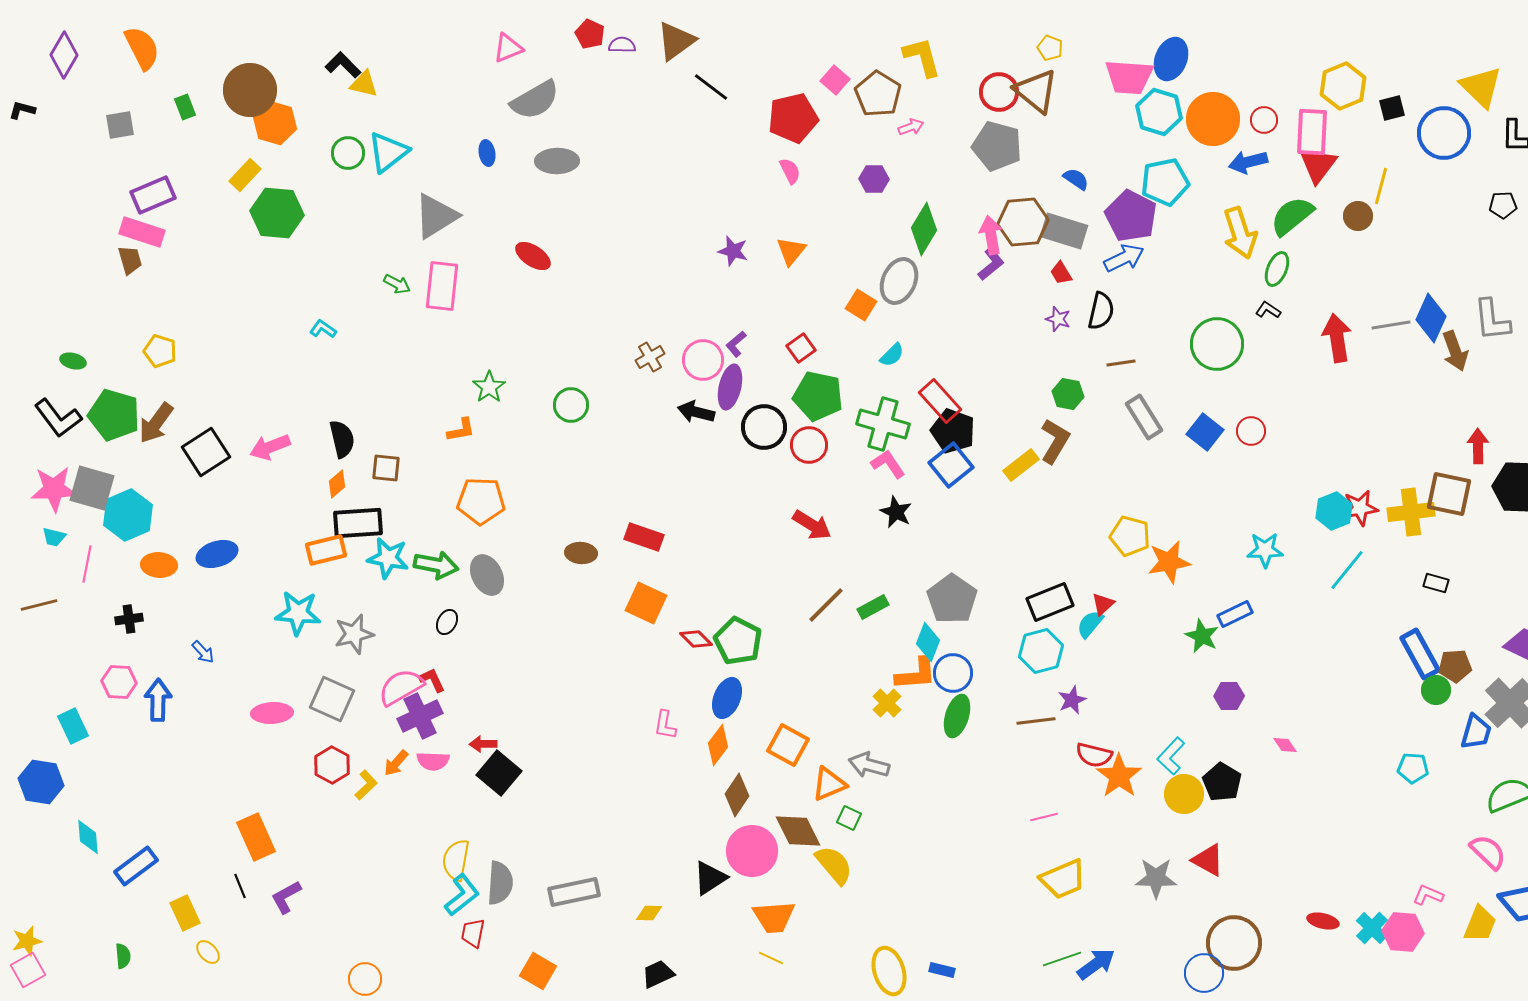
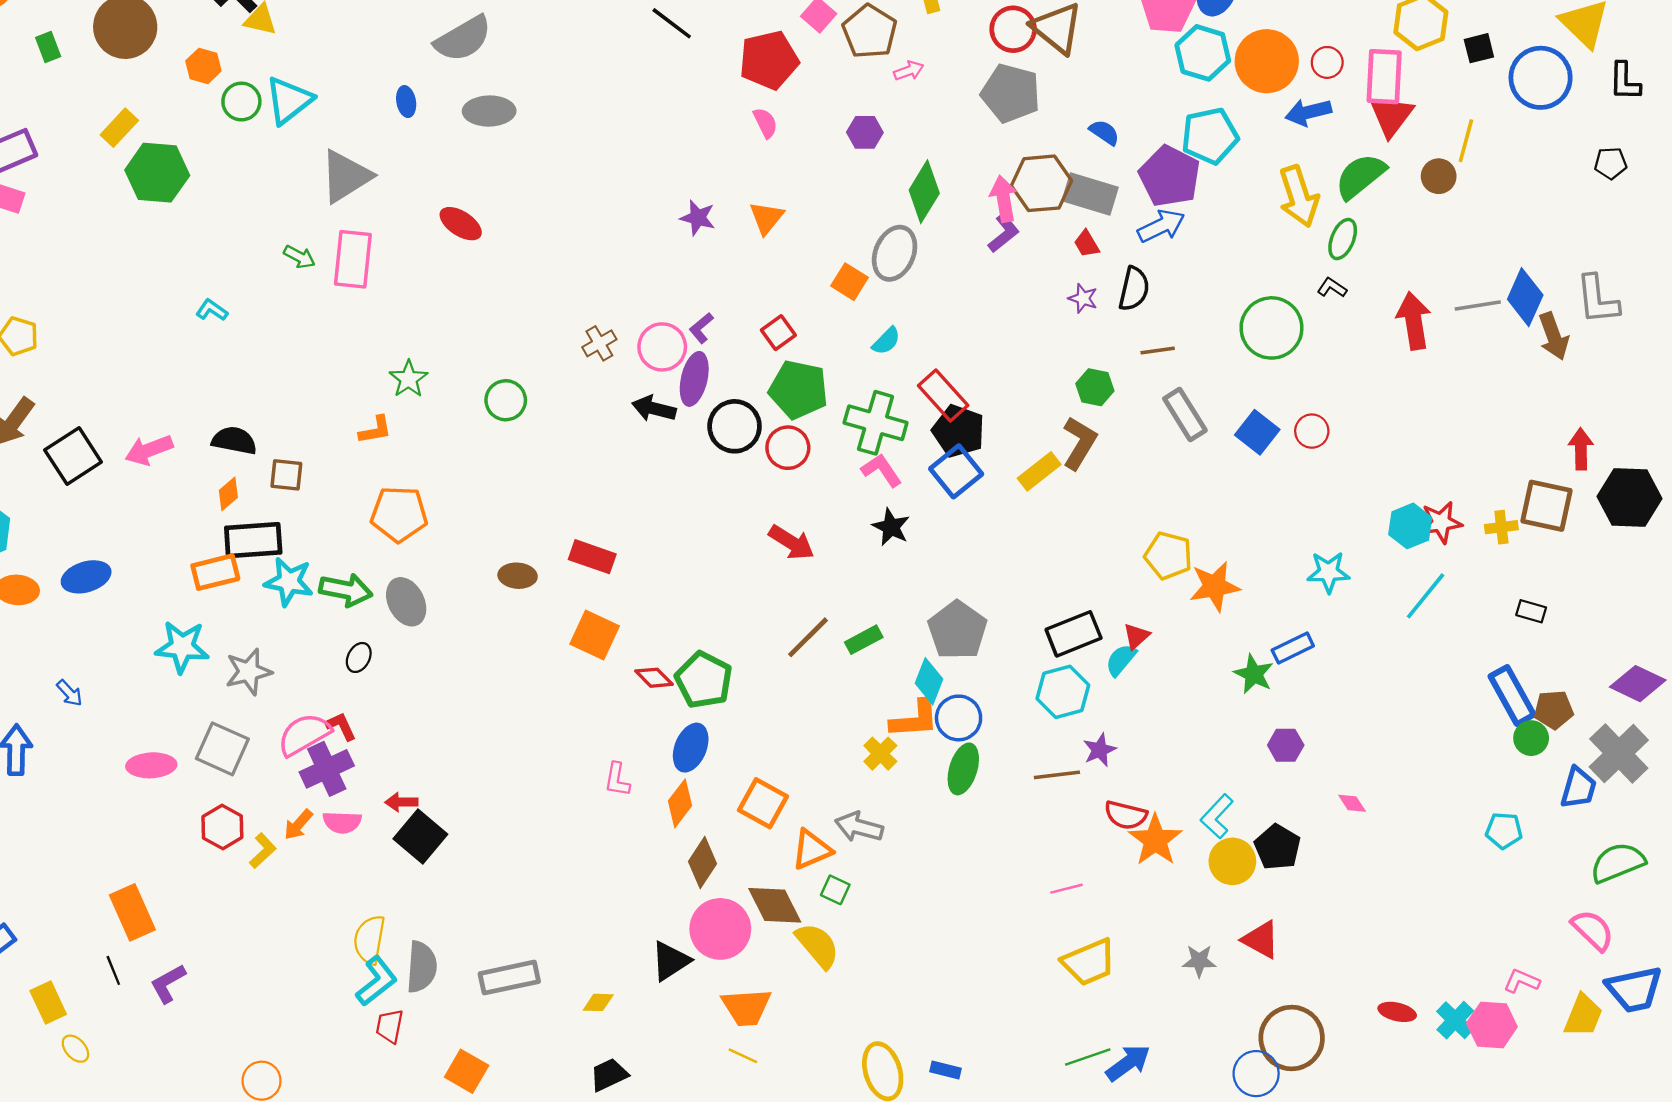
orange hexagon: (275, 123) -> (203, 66), moved, size x0.7
black semicircle: (342, 439) -> (234, 441), turned -66
yellow cross: (1411, 512) -> (1501, 527), size x0.6
gray star: (1156, 878) -> (1199, 961), size x0.7

